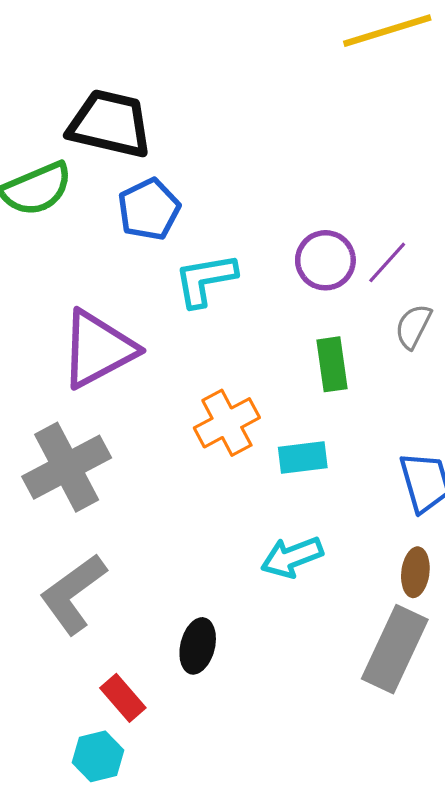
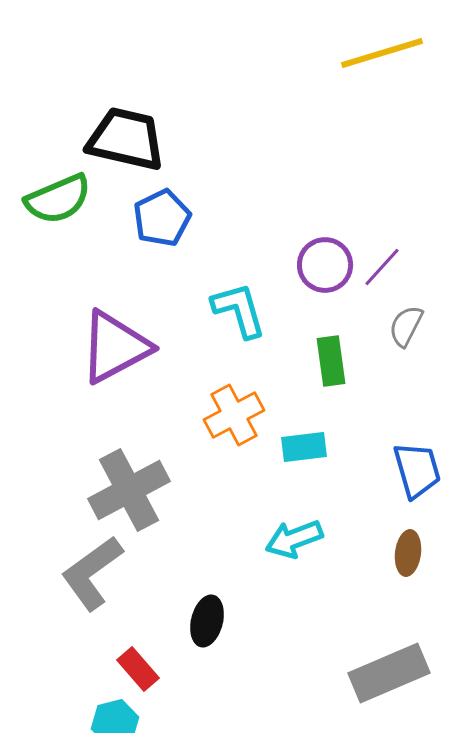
cyan L-shape: (205, 280) -> (239, 310), moved, turned 84
gray cross: (67, 467) -> (129, 490), moved
gray rectangle: (395, 649) -> (389, 673), moved, turned 42

